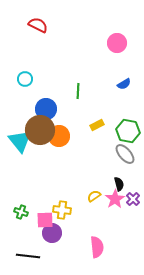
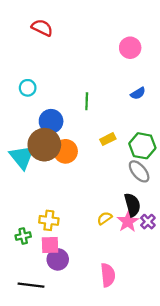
black semicircle: (119, 184) -> (132, 205), size x1.5
yellow cross: (62, 210) -> (49, 220), moved
green cross: (21, 212) -> (23, 236), turned -32

